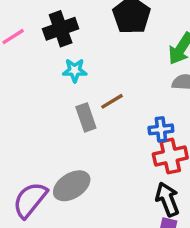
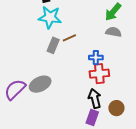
cyan star: (75, 70) -> (50, 17), size x1.6
gray rectangle: (86, 117) -> (53, 45), turned 35

